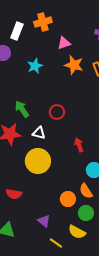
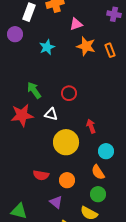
yellow circle: (38, 161) -> (66, 142), moved
red semicircle: (14, 194) -> (41, 175), moved
orange circle: (68, 199) -> (67, 180), moved

